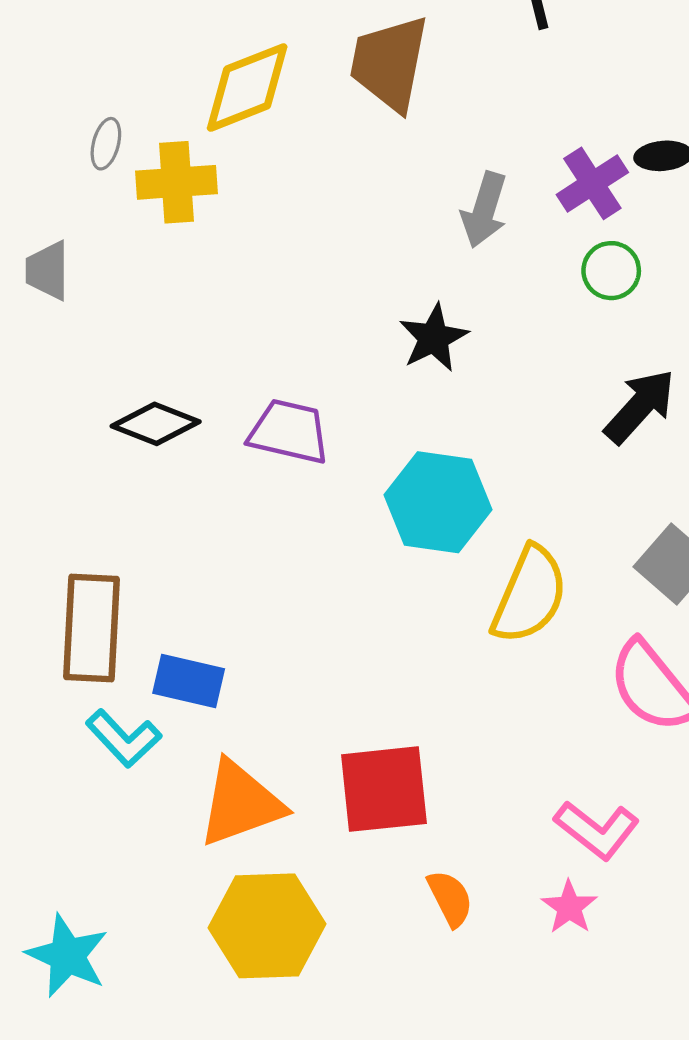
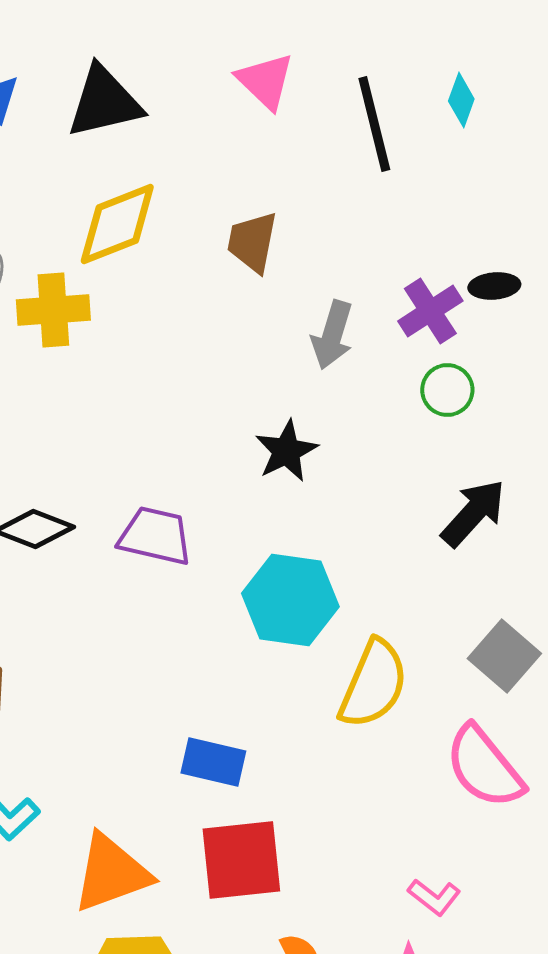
brown trapezoid: (389, 63) -> (252, 242), moved, size x0.7
blue rectangle: (189, 681) -> (213, 762), moved
pink L-shape: (597, 830) -> (434, 897), size x0.7

